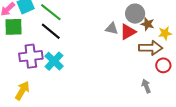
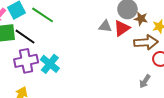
black line: (51, 31) -> (25, 37), moved
gray arrow: (146, 86) -> (145, 81), turned -120

